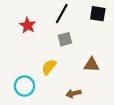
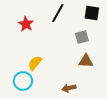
gray square: (65, 39) -> (82, 37), moved
yellow semicircle: (49, 67) -> (35, 63), moved

